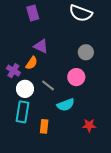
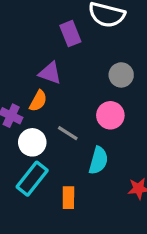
purple rectangle: (33, 13) -> (70, 34), moved
cyan semicircle: (66, 105) -> (98, 160), turned -48
cyan rectangle: (22, 112) -> (32, 179), turned 35

